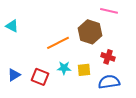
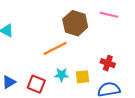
brown hexagon: (90, 32) -> (75, 23), moved

